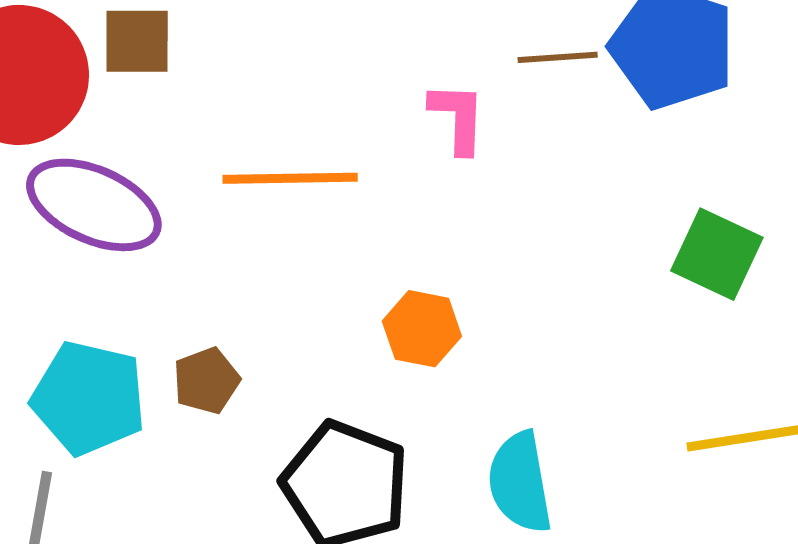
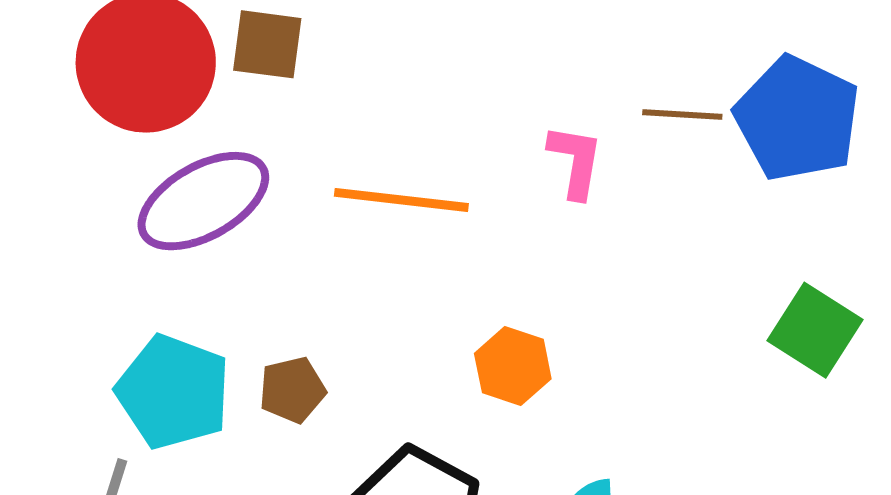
purple ellipse: (94, 205) -> (203, 201), turned -61

